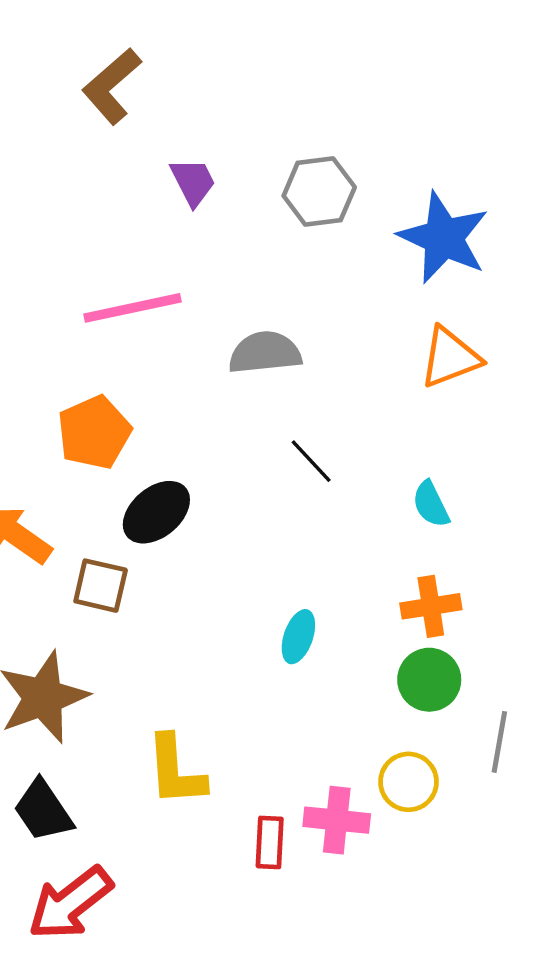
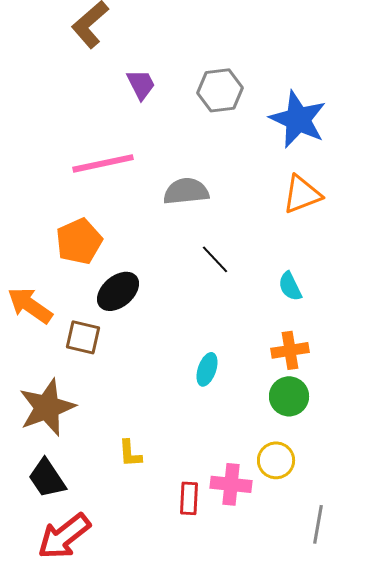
gray line: (499, 742) -> (318, 524), moved
yellow L-shape: (176, 771) -> (130, 453), size x0.6

